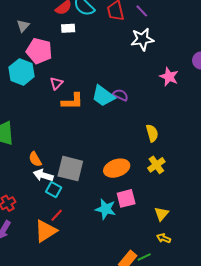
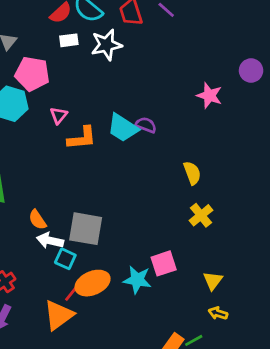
white star: (142, 39) -> (106, 45), moved
orange ellipse: (117, 168) -> (93, 283), moved

